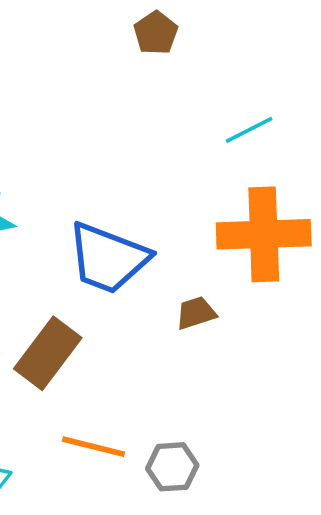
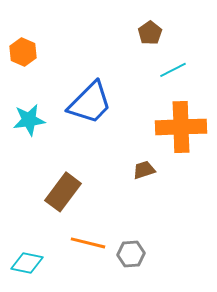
brown pentagon: (156, 33) -> (150, 33), moved
blue trapezoid: (108, 258) -> (90, 103), moved, turned -66

